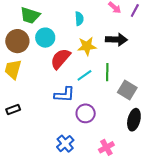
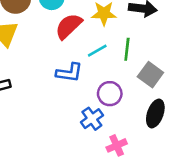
purple circle: (86, 113) -> (110, 94), moved
blue cross: (65, 144) -> (92, 119), moved

